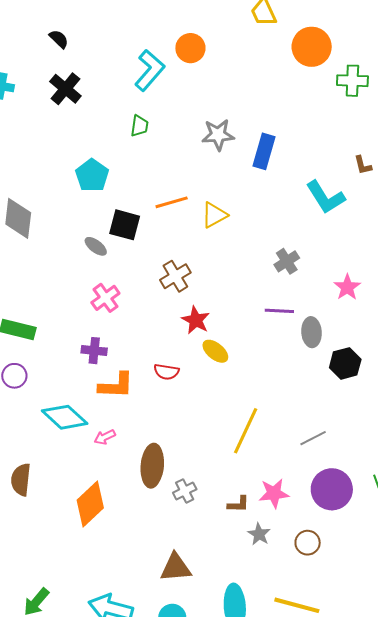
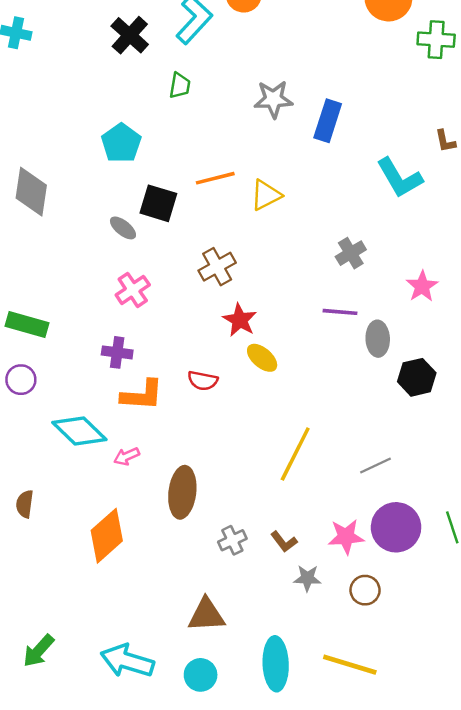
black cross: (65, 89) -> (130, 35), moved
brown semicircle: (21, 480) -> (25, 504), size x0.7
gray cross: (185, 491) -> (232, 540), moved
pink star: (274, 493) -> (346, 537), moved
brown L-shape: (238, 504) -> (284, 542), turned 50
gray star: (259, 534) -> (307, 578), turned -30

